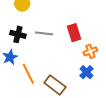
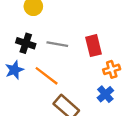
orange line: (28, 74) -> (47, 76), moved, turned -30

